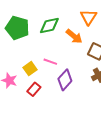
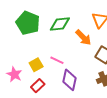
purple diamond: (65, 80) -> (70, 80), turned -35

